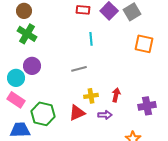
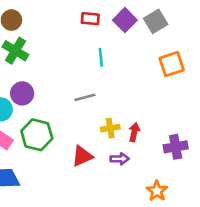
orange square: (144, 44) -> (172, 64), turned -30
yellow cross: (91, 96) -> (110, 128), moved
green hexagon: (43, 114) -> (37, 135), moved

